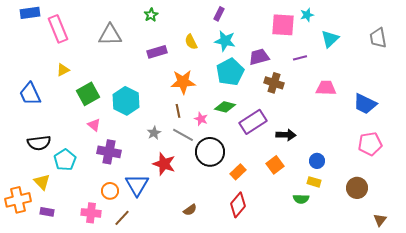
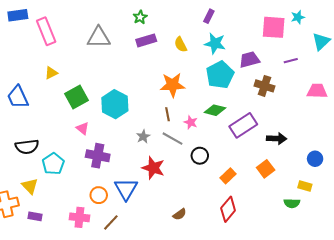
purple rectangle: (157, 52) -> (146, 40), moved
black circle: (210, 152) -> (200, 156), size x0.6
blue circle: (317, 161) -> (315, 159), moved

